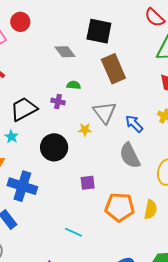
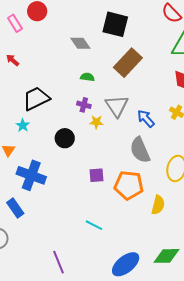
brown rectangle: (113, 69) -> (128, 63), turned 64
purple cross: (58, 101) -> (84, 105), moved
black circle: (54, 147) -> (65, 138), size x0.7
orange pentagon: (120, 207) -> (129, 185), moved
cyan line: (74, 232) -> (94, 225), moved

